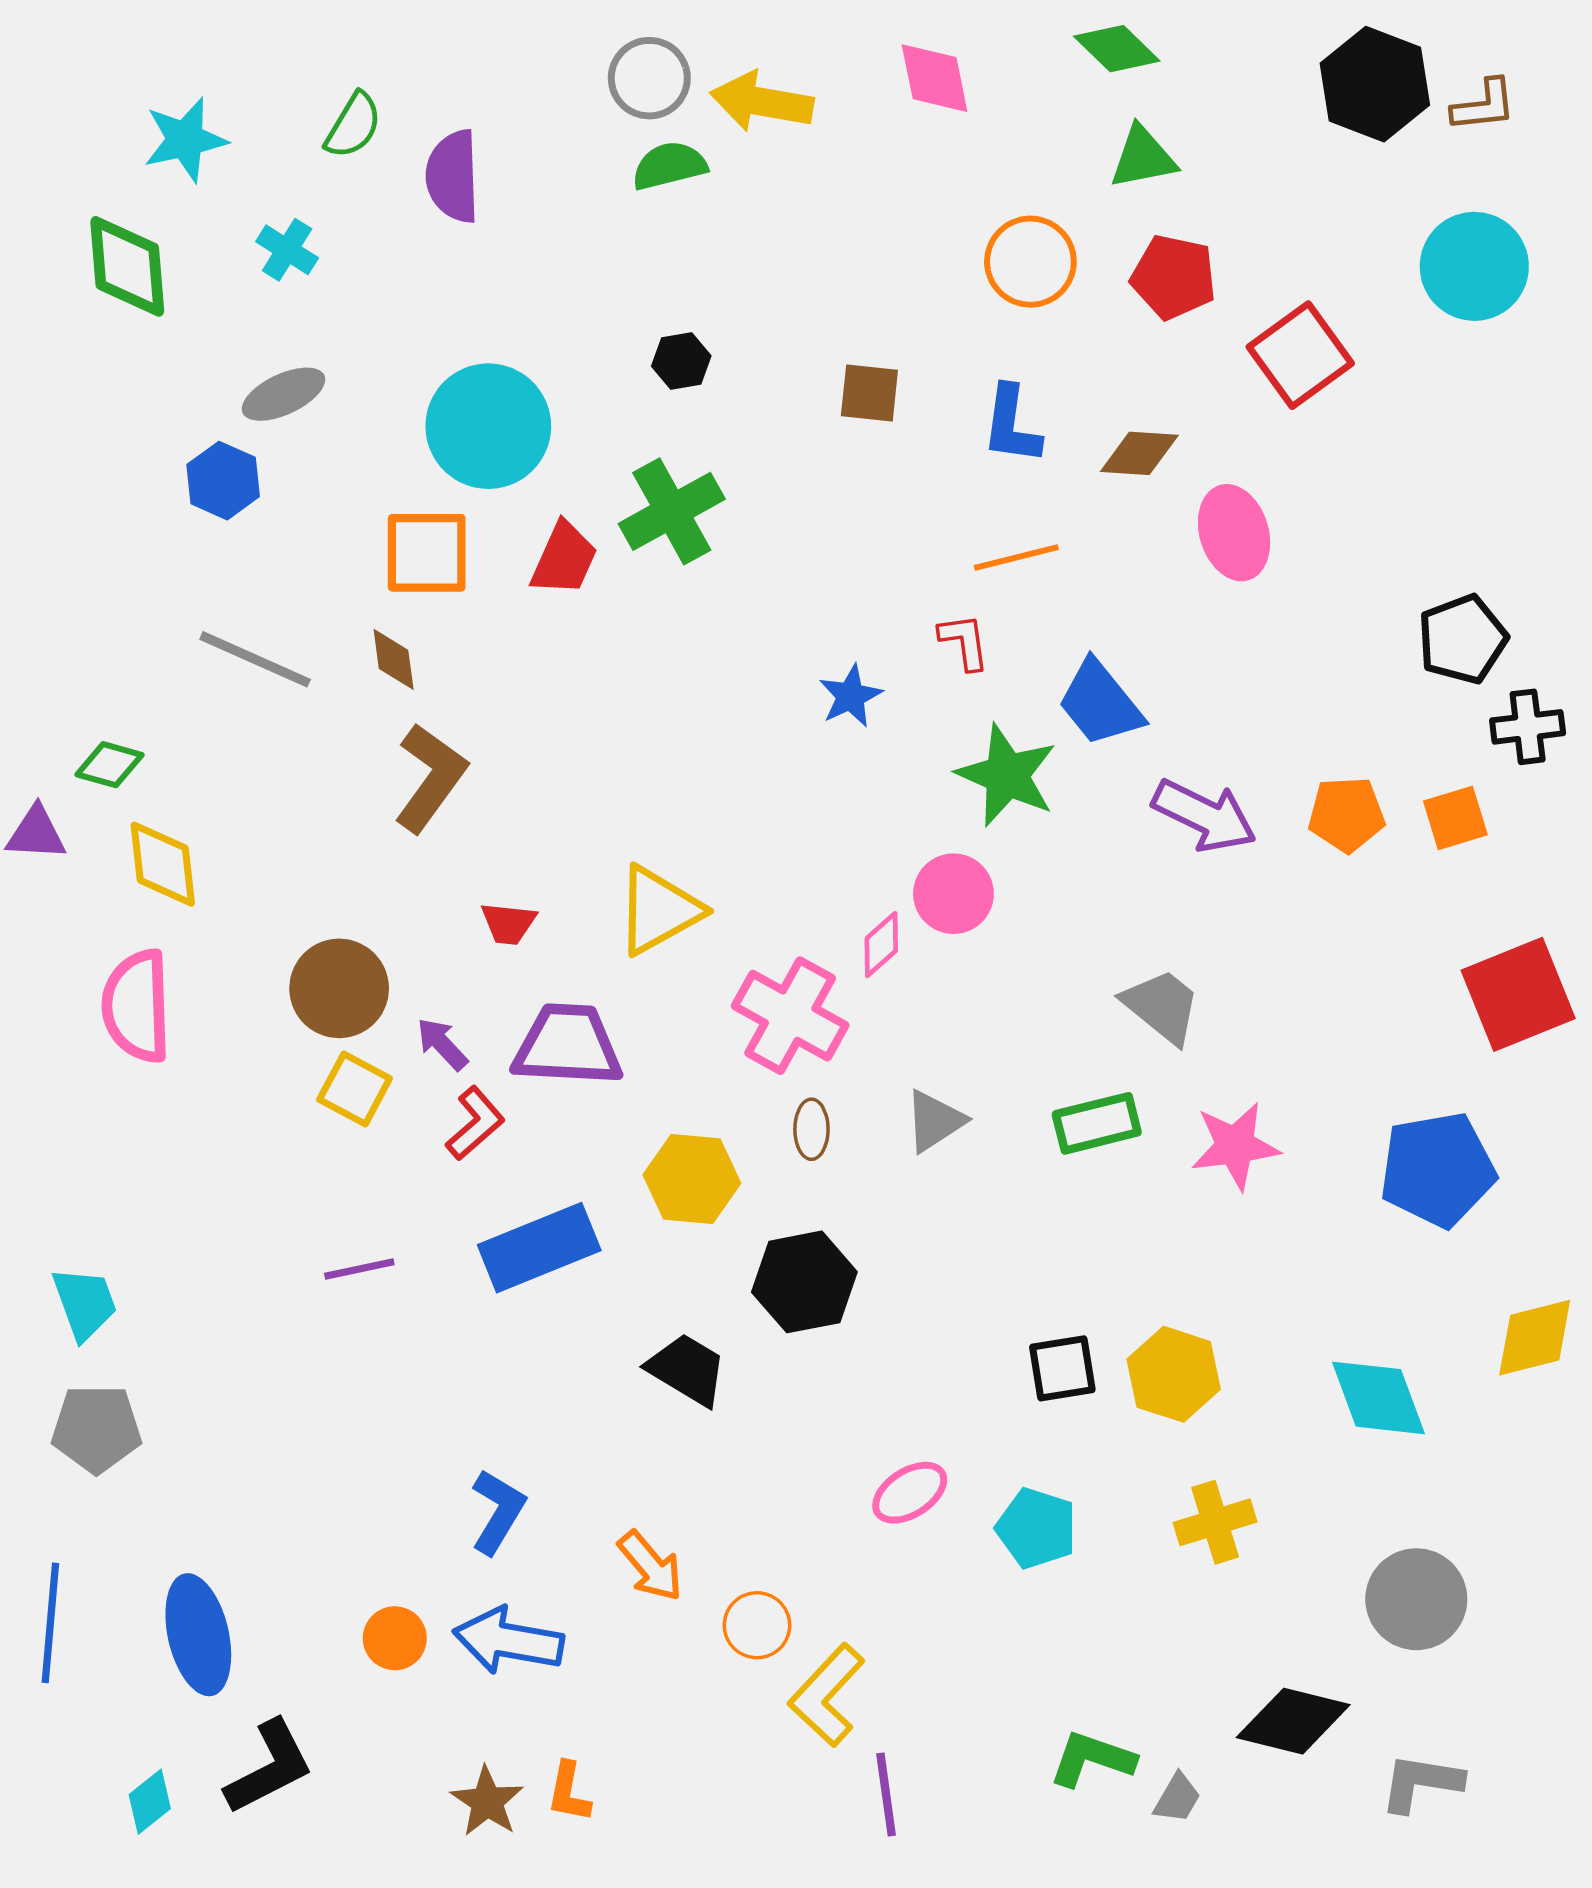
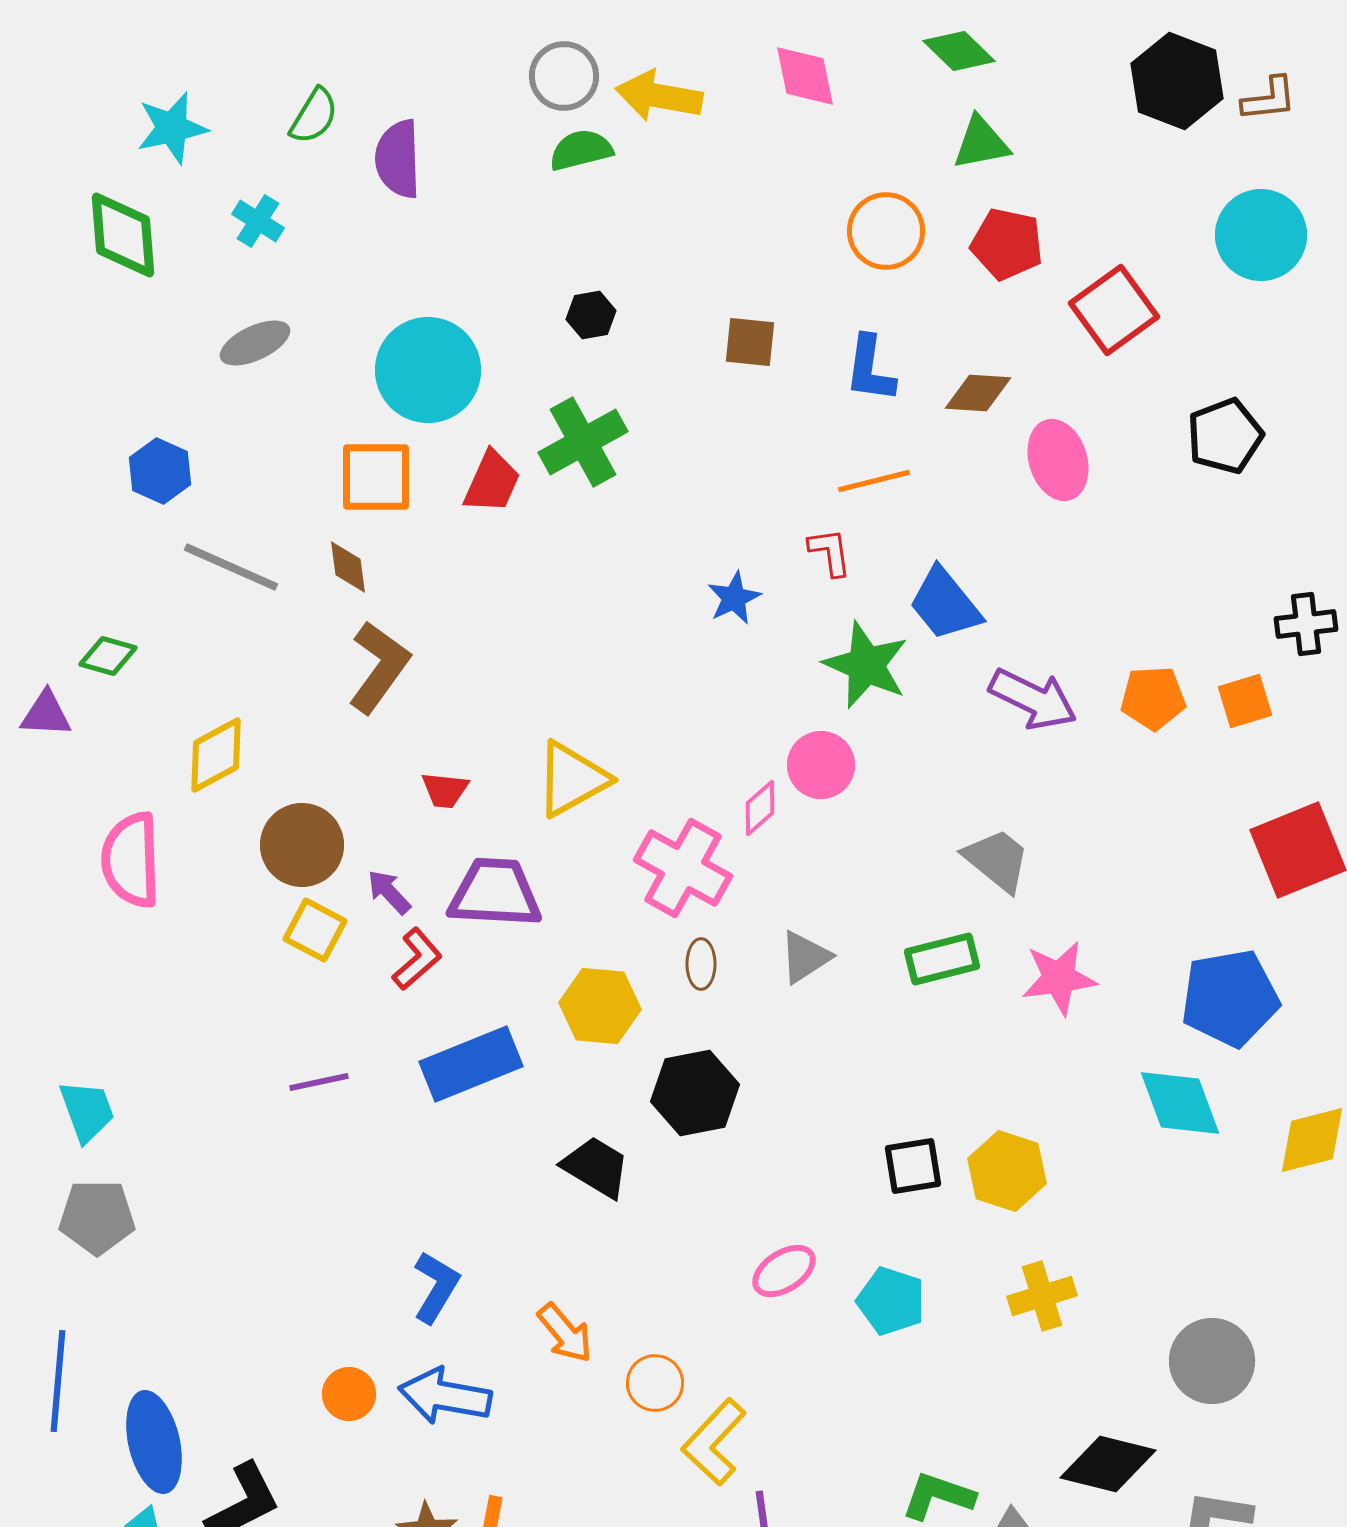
blue hexagon: (223, 481) -> (160, 471), moved
black pentagon: (1462, 639) -> (1225, 436), moved
yellow diamond: (163, 864) -> (216, 755), moved, turned 68
cyan diamond: (1378, 1398) -> (1180, 1103), moved
blue ellipse: (198, 1635) -> (154, 1442), moved

